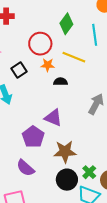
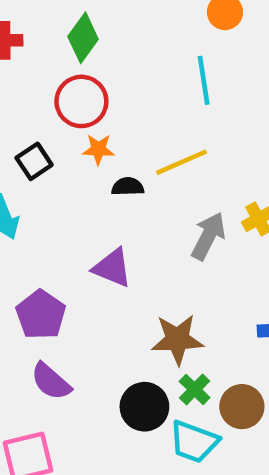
green diamond: (66, 24) -> (83, 38), moved
yellow line: (74, 57) -> (181, 162), moved, turned -45
purple pentagon: (33, 137) -> (41, 315), moved
brown star: (65, 152) -> (177, 339), moved

